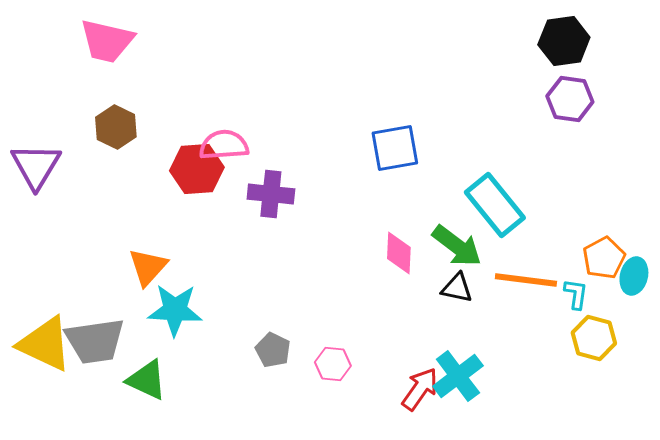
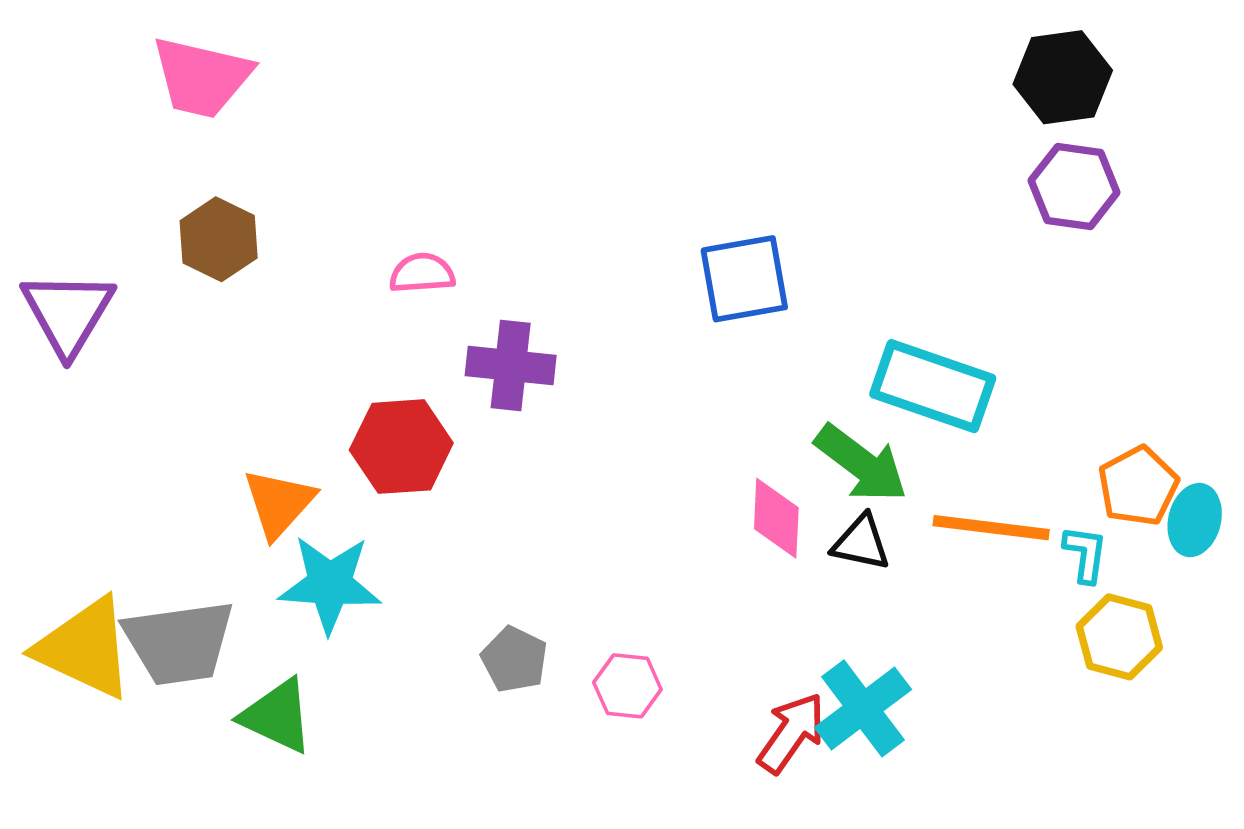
pink semicircle: (224, 145) -> (422, 273), size x0.7
red hexagon: (197, 169) -> (401, 447), moved
cyan rectangle: (495, 205) -> (933, 386), turned -32
pink diamond: (399, 253) -> (776, 518), moved

